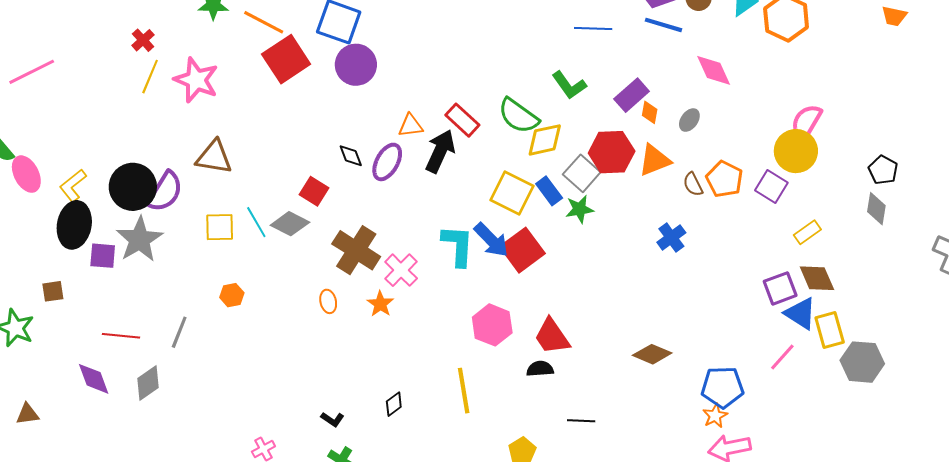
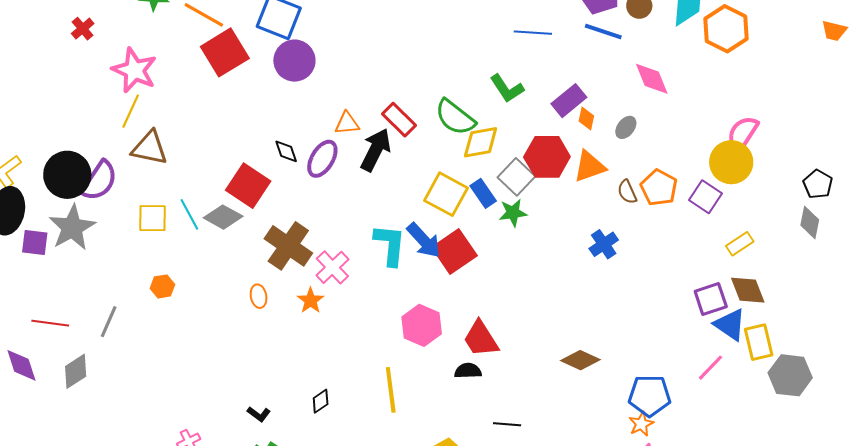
yellow line: (150, 77) -> (131, 111), moved
red square: (314, 191) -> (248, 186), size x1.5

